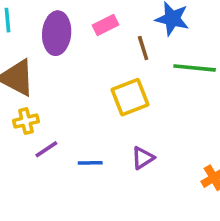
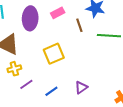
yellow square: (130, 97) -> (54, 54), moved
blue line: (90, 163) -> (51, 91), turned -32

